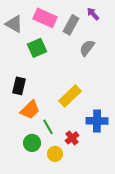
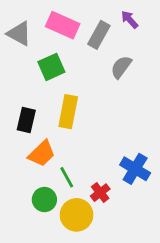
yellow rectangle: (70, 96) -> (68, 112), moved, turned -35
blue cross: (97, 121) -> (135, 169), turned 30
yellow circle: (55, 154) -> (77, 215), size x1.5

